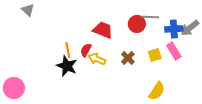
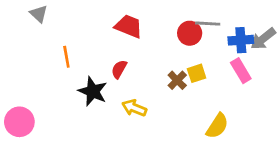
red trapezoid: (103, 30) -> (129, 26), moved
orange line: (68, 50) -> (66, 57), moved
yellow square: (155, 55) -> (197, 73), moved
yellow arrow: (97, 59) -> (134, 108), moved

